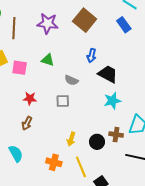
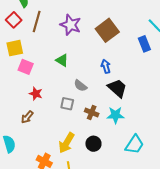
blue arrow: (92, 56) -> (106, 66), turned 136
pink square: (20, 68) -> (26, 67), moved
brown cross: (116, 135) -> (92, 112), moved
yellow arrow: (71, 139) -> (66, 143), size x1.5
black circle: (97, 142) -> (93, 144), moved

